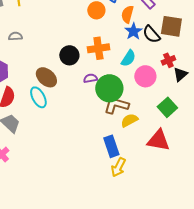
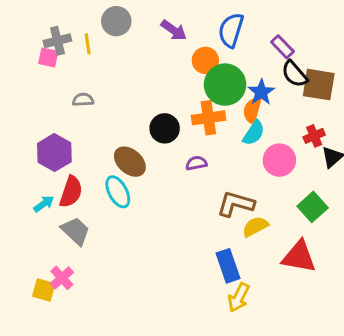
orange semicircle: (127, 14) -> (252, 110), moved
black semicircle: (151, 34) -> (294, 74), moved
green circle: (109, 88) -> (225, 85), moved

